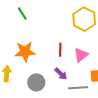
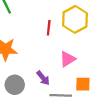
red line: (60, 50) -> (49, 28), moved

